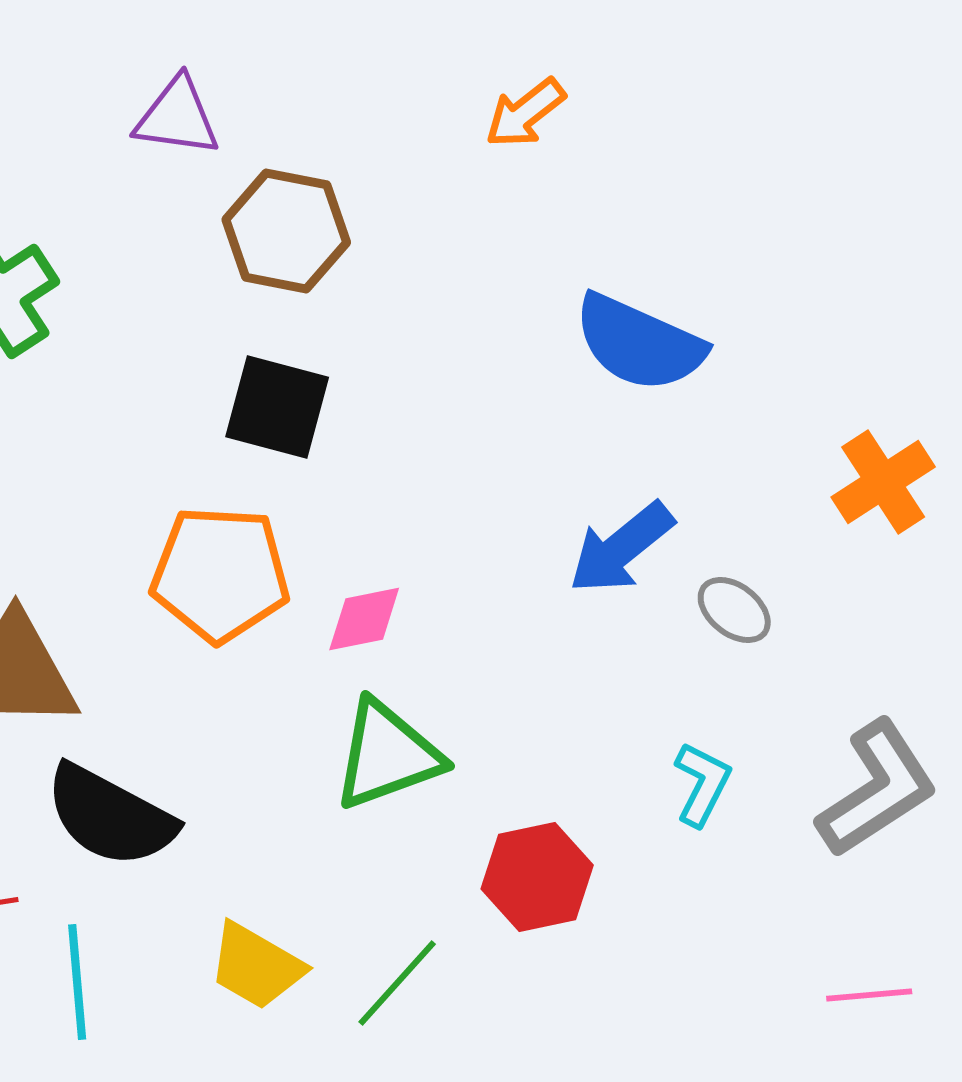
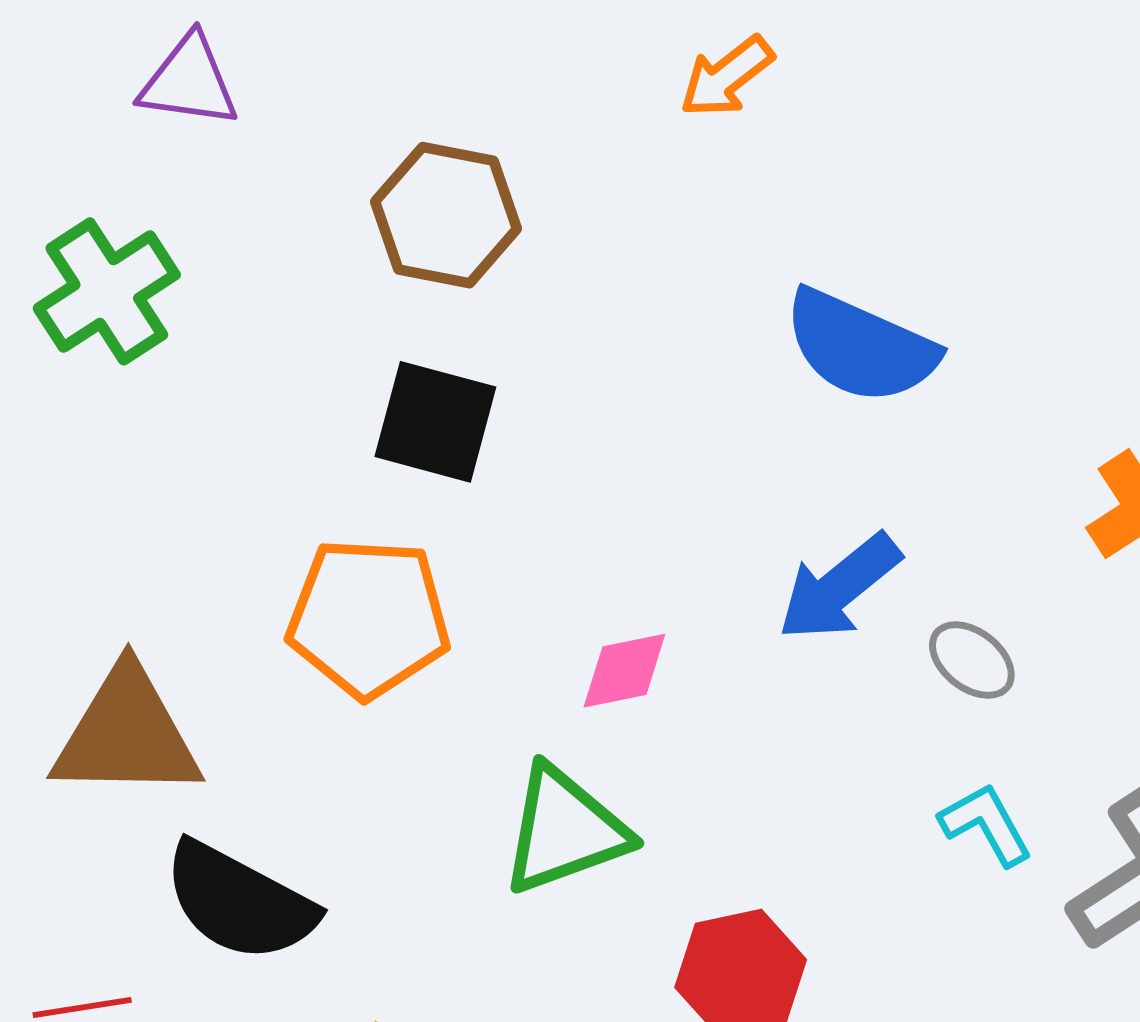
purple triangle: (177, 117) -> (189, 81), moved
pink diamond: (364, 619) -> (624, 671), moved
cyan L-shape: (702, 784) -> (986, 824), moved, turned -56

